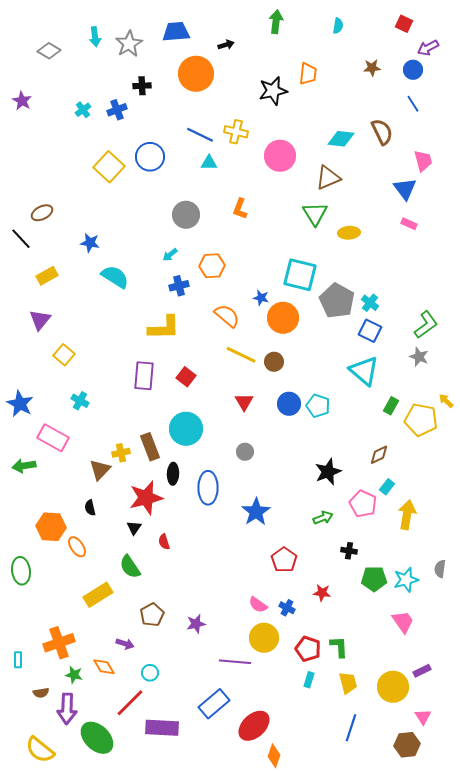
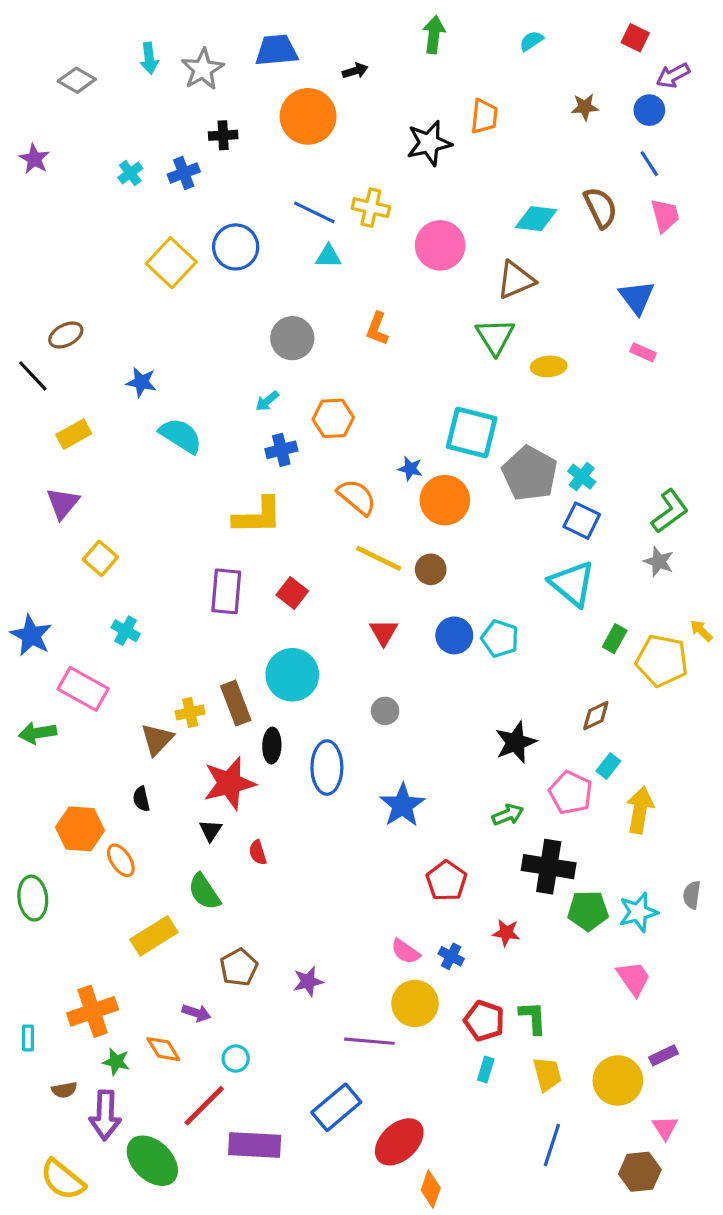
cyan semicircle: (338, 26) -> (531, 41), turned -133
pink trapezoid: (423, 161) -> (665, 215), moved
black cross: (349, 551) -> (549, 867), size x2.0

